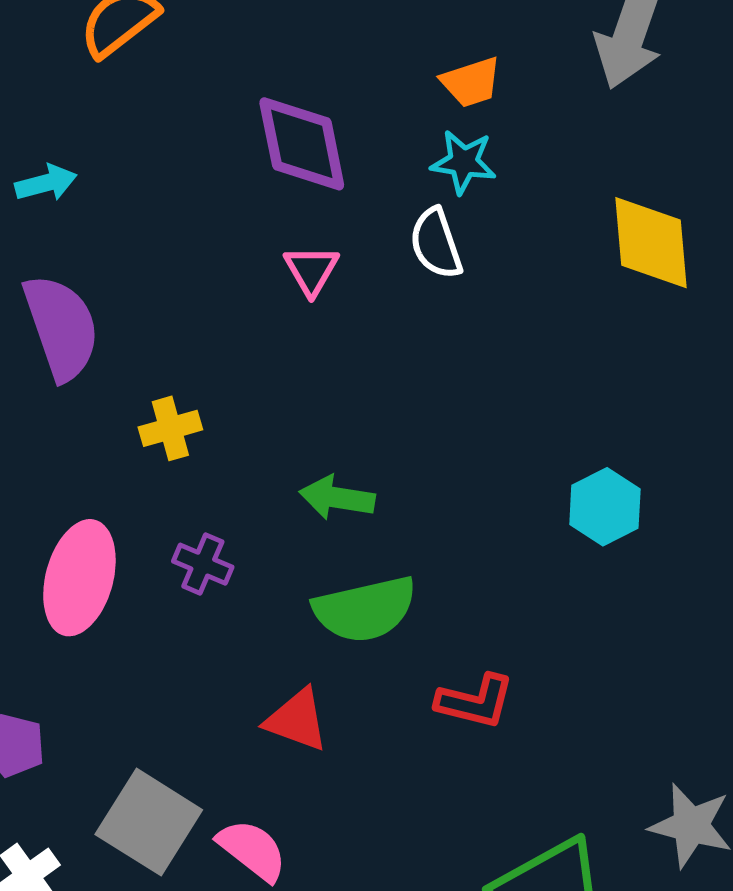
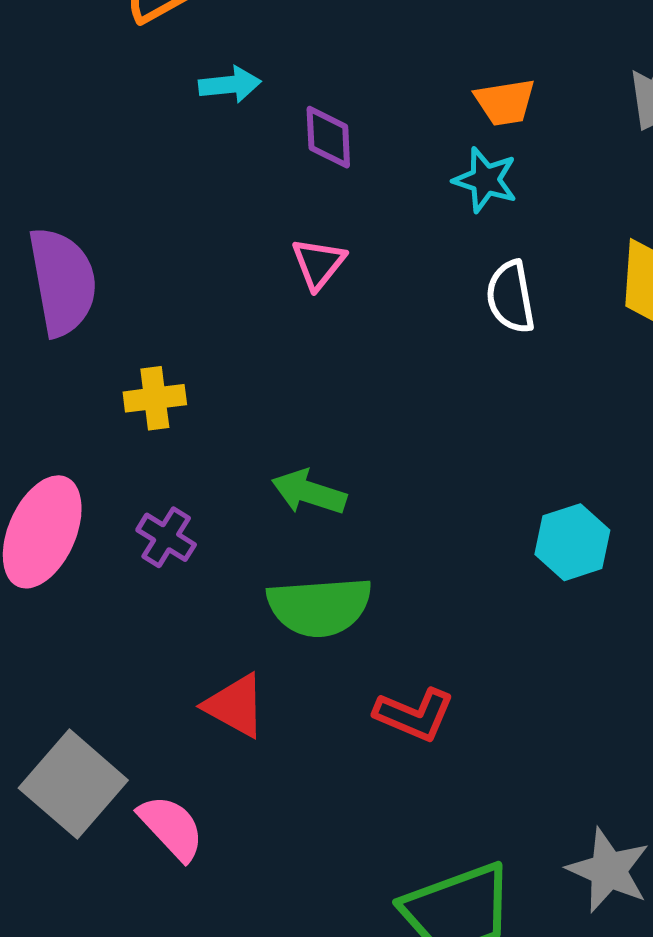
purple diamond: (302, 144) -> (328, 137), size x0.6
cyan arrow: (46, 183) -> (230, 85), moved
white semicircle: (436, 243) -> (511, 297), moved

